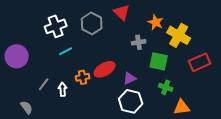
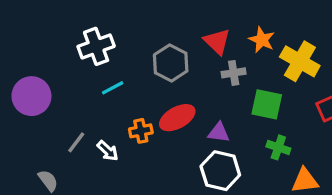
red triangle: (122, 12) -> (217, 41), moved
gray hexagon: (92, 23) -> (171, 63), moved
purple triangle: (130, 78) -> (219, 133), turned 32
white arrow: (63, 89) -> (108, 151), turned 136

